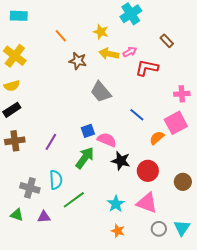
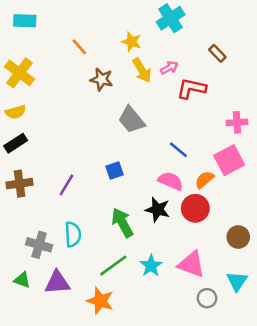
yellow arrow: (109, 54) -> (142, 70), turned -132
pink semicircle: (107, 140) -> (171, 181), moved
green arrow: (85, 158) -> (122, 223), moved, turned -65
red circle: (148, 171) -> (195, 208), moved
green line: (74, 200) -> (113, 266), moved
purple triangle: (44, 217) -> (57, 283), size x1.5
cyan triangle: (182, 228) -> (237, 281), moved
orange star: (118, 231) -> (100, 301), moved, size x1.5

